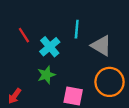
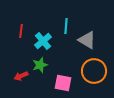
red line: (24, 35) -> (21, 31), turned 40
red arrow: (15, 96) -> (21, 76), moved, turned 32

